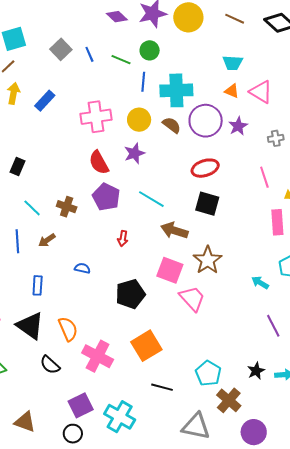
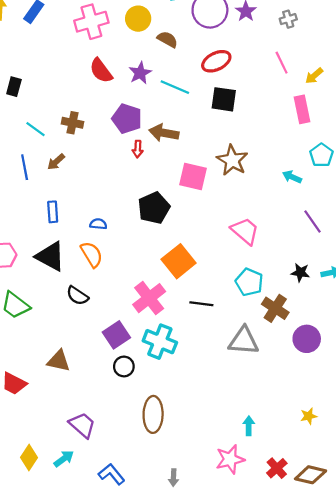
brown semicircle: (172, 125) -> (167, 39), moved
purple star: (134, 153) -> (140, 73), moved
purple pentagon: (106, 197) -> (127, 119), moved
cyan line: (151, 199) -> (175, 87), moved
brown arrow: (174, 230) -> (164, 133), moved
blue semicircle: (82, 268) -> (98, 224), moved
pink trapezoid: (192, 298) -> (245, 231), moved
pink cross: (98, 356) -> (149, 298), moved, turned 32
black star: (256, 371) -> (300, 273), turned -30
black circle: (73, 434) -> (124, 366), moved

